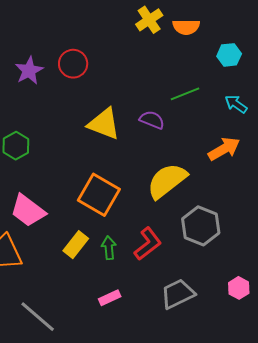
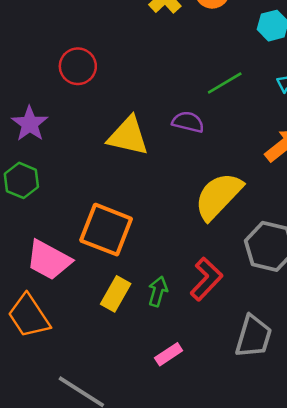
purple star: (29, 71) -> (30, 124), moved
orange square: (99, 195) -> (106, 230), moved
green arrow: (109, 248) -> (158, 291), turned 30
gray trapezoid: (178, 294) -> (254, 336), turned 141

